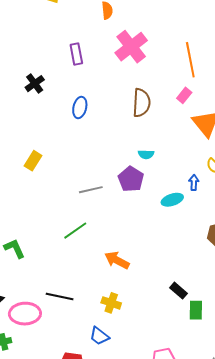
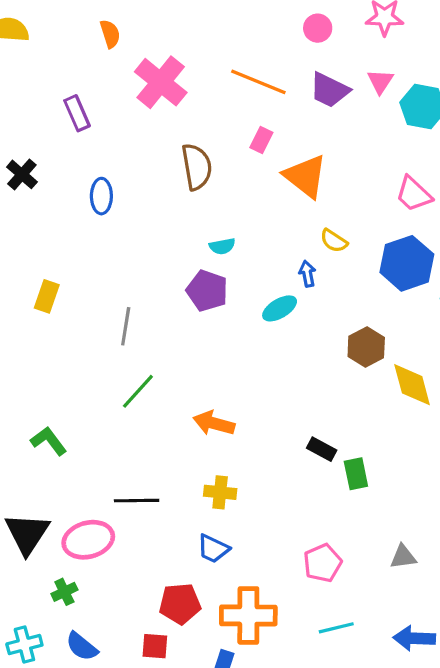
orange line: (190, 60) -> (258, 82), turned -44
gray line: (91, 190) -> (126, 326), moved, turned -55

